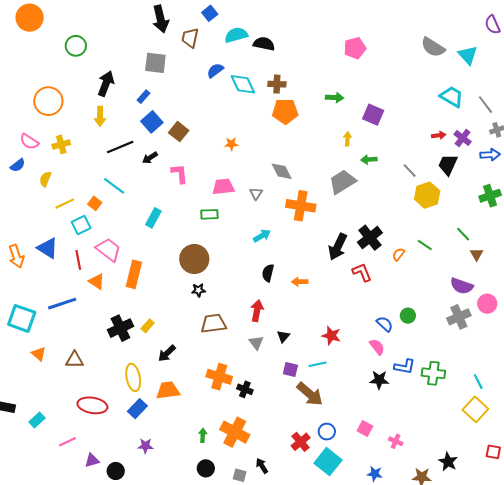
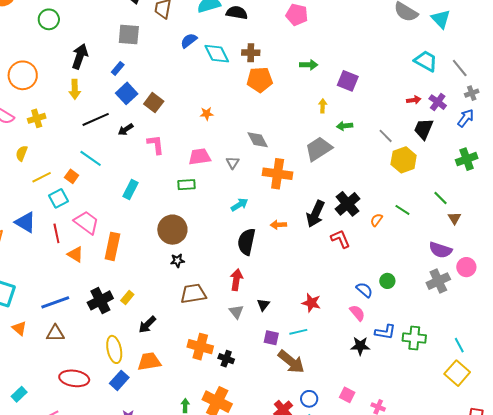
pink pentagon: (355, 48) -> (297, 15), moved, turned 30
blue arrow: (490, 155) -> (466, 118), turned -48
black semicircle: (268, 273) -> (246, 242), size x1.5
orange arrow: (300, 282) -> (278, 225), moved
blue line: (62, 304) -> (55, 302), moved

